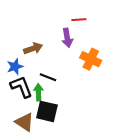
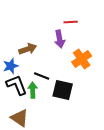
orange cross: (91, 59) -> (82, 59), turned 30
black square: (47, 111) -> (63, 90), moved

